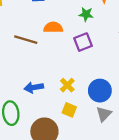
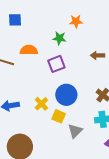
blue circle: (100, 91) -> (66, 95), moved
yellow square: (69, 110) -> (59, 116), moved

